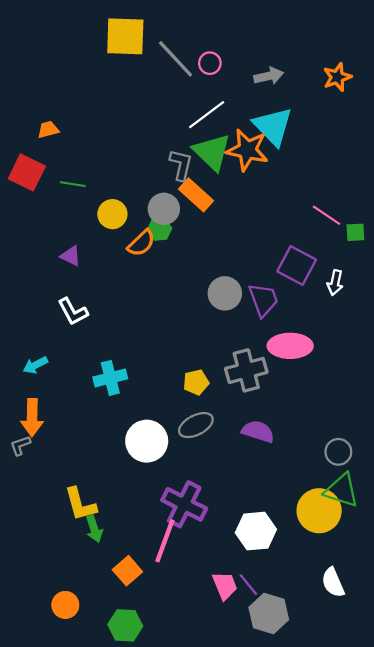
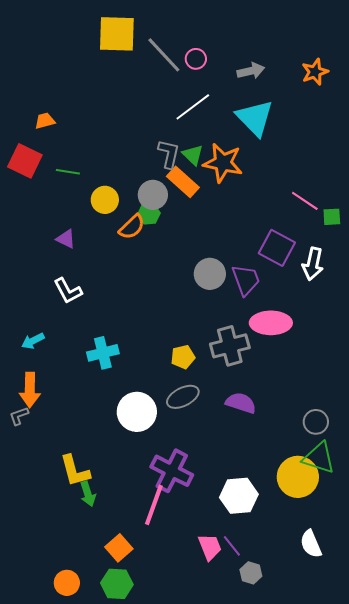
orange star: (247, 150) -> (223, 163), moved
green triangle: (212, 152) -> (193, 155), moved, size x0.6
white arrow: (335, 283) -> (313, 264), size x1.4
orange square: (127, 571) -> (119, 548), moved
orange circle: (65, 605) -> (67, 583), moved
gray hexagon: (269, 614) -> (251, 573), size x0.6

